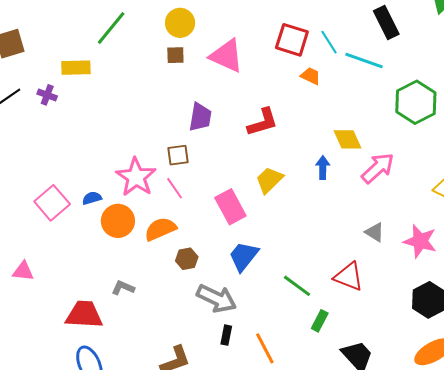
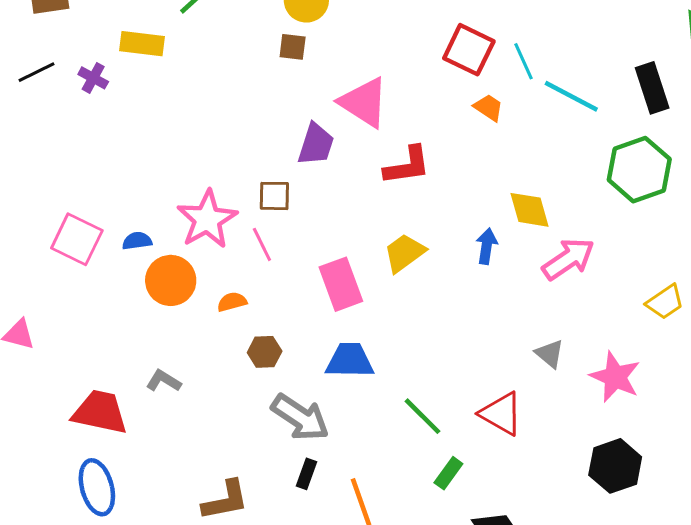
black rectangle: (386, 23) -> (652, 88), moved
pink triangle: (227, 56) -> (364, 102), moved
pink square: (52, 203) -> (77, 239), turned -32
orange semicircle: (160, 229) -> (232, 302), size x0.6
blue trapezoid: (244, 256) -> (350, 361), turned 44

